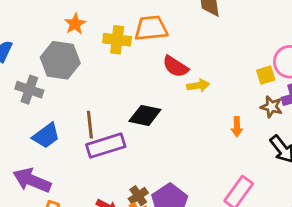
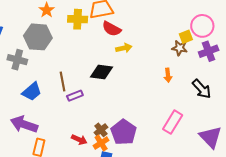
red semicircle: (175, 67) -> (112, 29), moved
yellow arrow: (198, 85) -> (124, 48), moved
brown star: (271, 107) -> (180, 48), moved
purple rectangle: (106, 146) -> (75, 96), size x0.6

